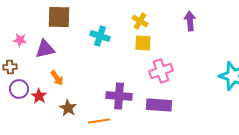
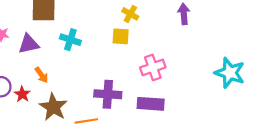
cyan cross: (100, 36) -> (70, 40), moved
yellow square: (143, 43) -> (121, 36), moved
brown star: (68, 108) -> (53, 107), size x1.5

